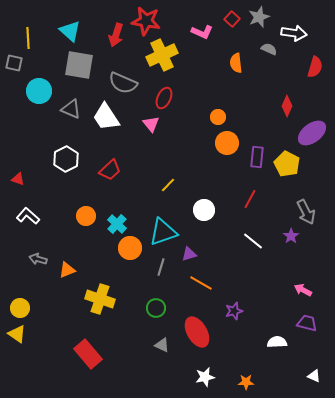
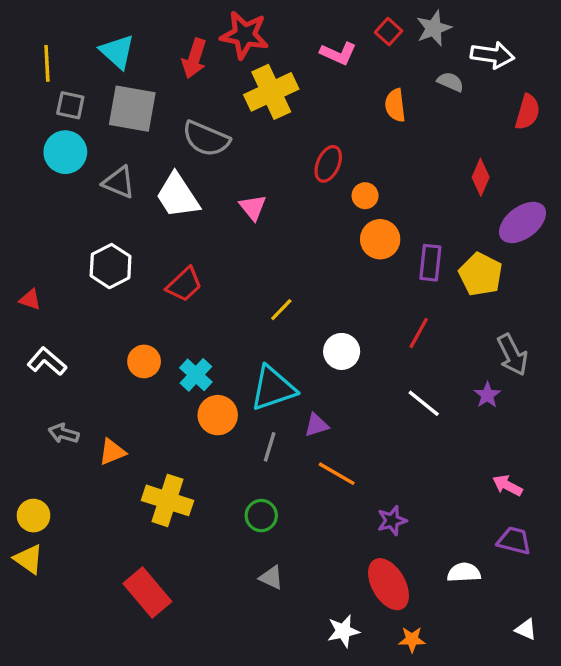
gray square: (14, 63) -> (70, 105), moved
red ellipse: (164, 98) -> (328, 164), moved
red ellipse: (197, 332) -> (389, 584), moved

